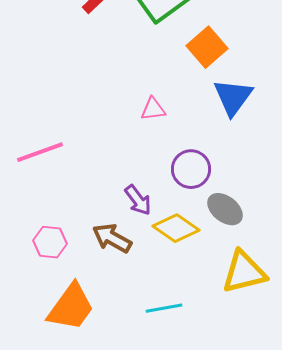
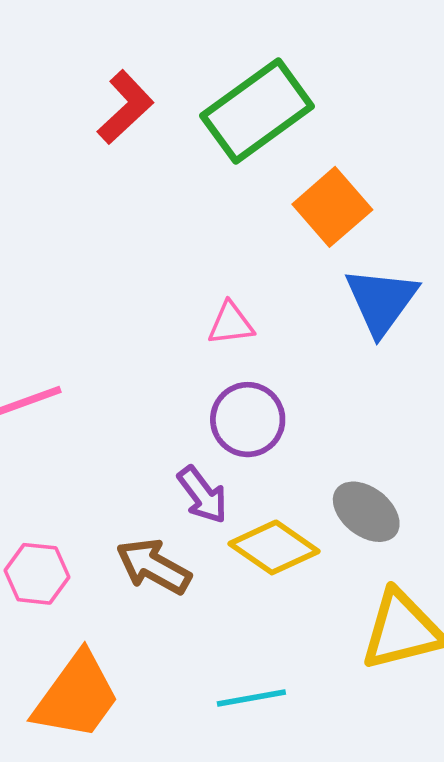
purple circle: (191, 169) -> (248, 420), moved

